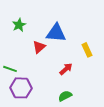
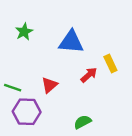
red triangle: (39, 47) -> (49, 85), moved
red arrow: (66, 69) -> (89, 75), moved

